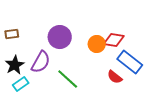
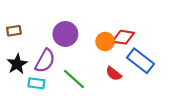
red semicircle: (115, 77) -> (114, 74), moved
cyan rectangle: (21, 84) -> (36, 83), moved, turned 42

